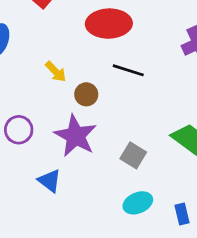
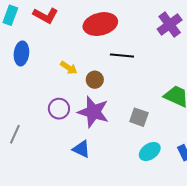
purple circle: (19, 130) -> (59, 109), moved

